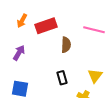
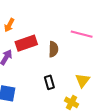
red rectangle: (46, 26) -> (26, 43), moved

